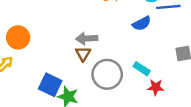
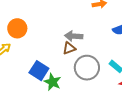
brown triangle: (83, 54) -> (69, 48), turned 32

